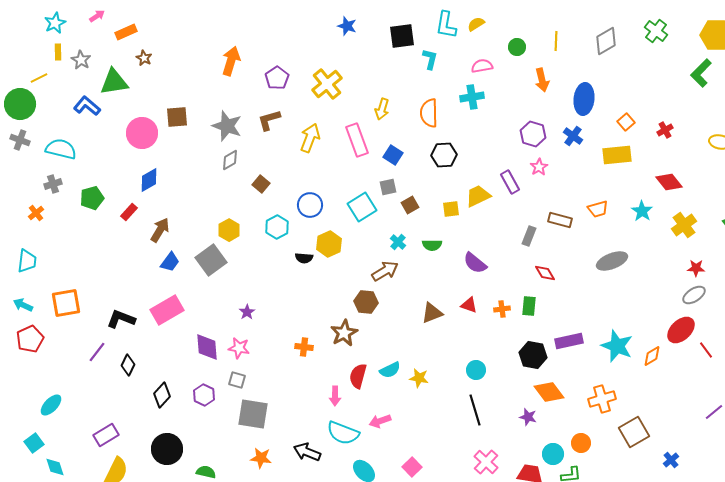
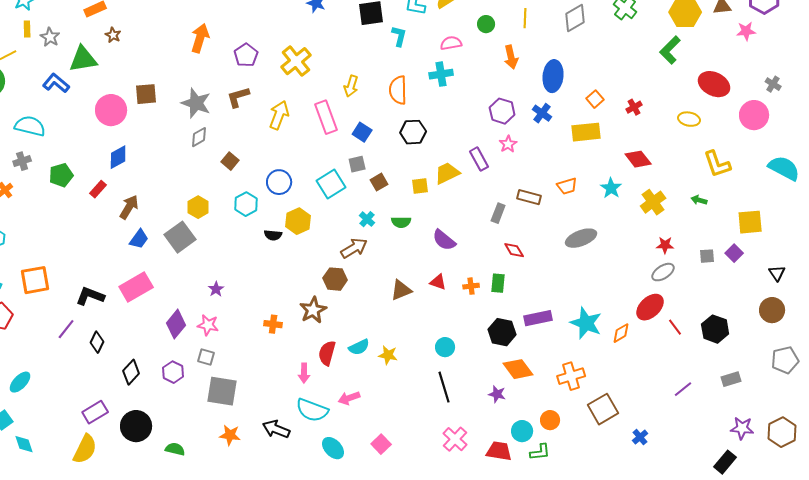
purple diamond: (207, 347) -> (176, 324), turned 44
purple rectangle: (106, 435) -> (95, 412), moved

